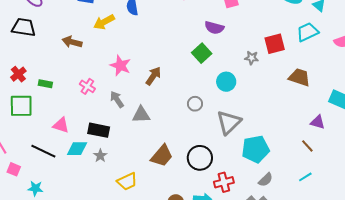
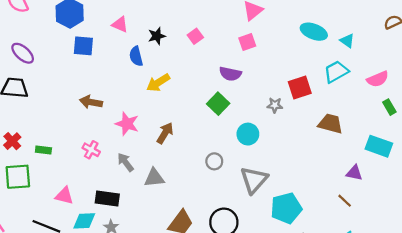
yellow arrow: (104, 22) -> (158, 83), moved
brown arrow: (72, 42) -> (91, 102), moved

